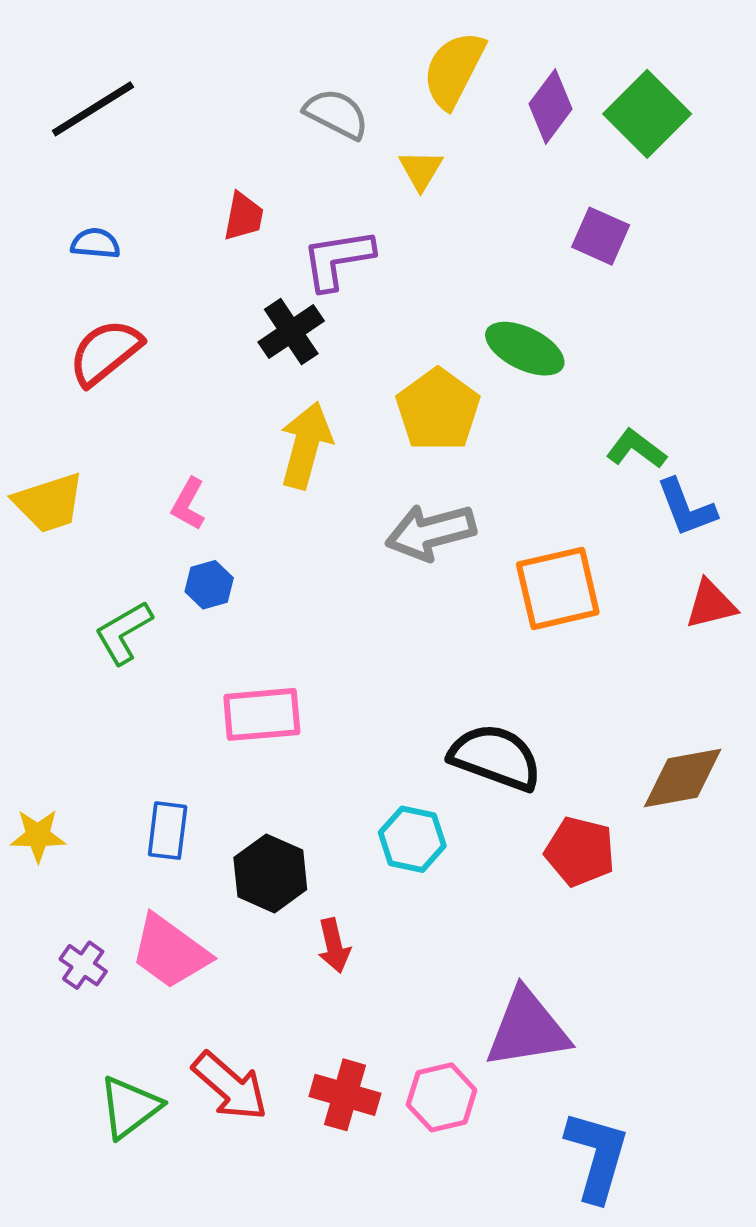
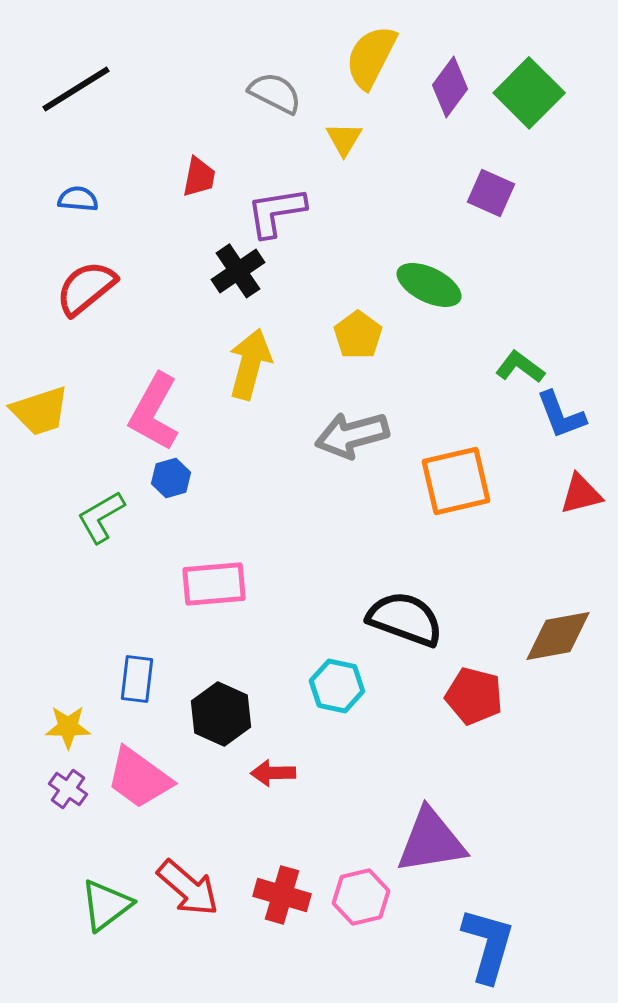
yellow pentagon: (438, 410) -> (358, 335), size x0.7
pink L-shape: (188, 504) -> (154, 412), size x1.8
yellow star: (38, 836) -> (68, 727), moved
red arrow: (334, 946) -> (273, 773), turned 102

